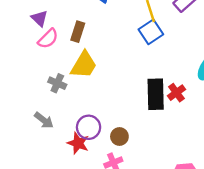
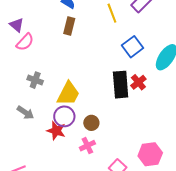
brown rectangle: (78, 32) -> (69, 26), moved
blue square: (151, 32) -> (133, 47), moved
yellow trapezoid: (84, 65) -> (68, 94), moved

